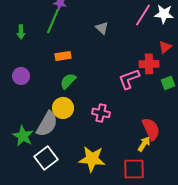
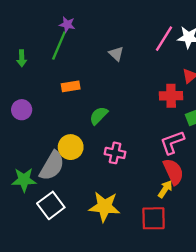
pink L-shape: (129, 79) -> (172, 142), moved
green semicircle: (68, 81) -> (99, 116), moved
green star: (23, 136) -> (24, 180), turned -30

